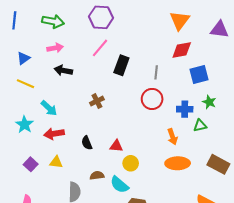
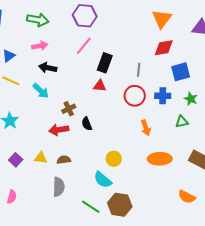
brown cross: (97, 101) -> (69, 109), moved
cyan arrow: (49, 108) -> (41, 91), moved
blue cross: (185, 109) -> (163, 96), moved
red arrow: (54, 134) -> (59, 130), moved
orange arrow: (172, 137) -> (146, 128), moved
black semicircle: (87, 143) -> (87, 124), moved
red triangle: (116, 146) -> (100, 86), moved
brown semicircle: (97, 176) -> (64, 160), moved

